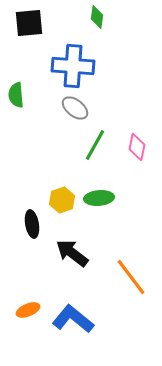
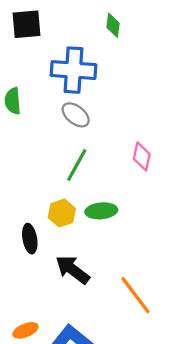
green diamond: (97, 17) -> (113, 25), moved
green line: (95, 145) -> (77, 165), moved

